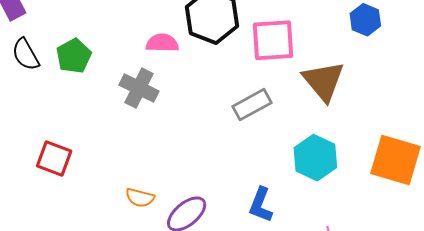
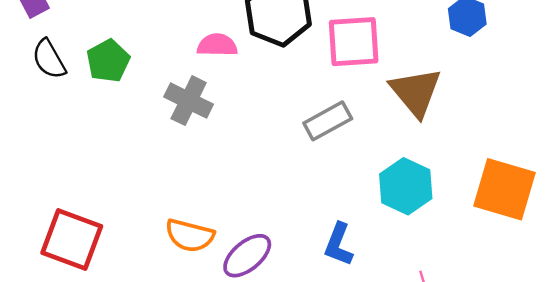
red square: (54, 159) -> (72, 239), moved, size x1.4
orange semicircle: (140, 198) -> (190, 236), size x1.4

